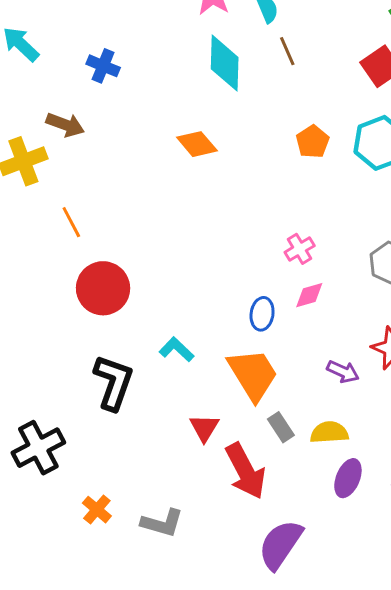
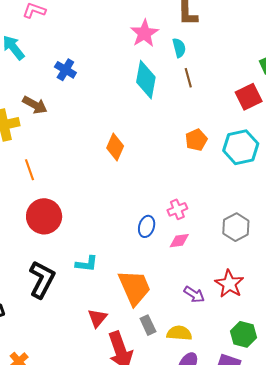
orange diamond: (197, 144) -> (115, 147), moved, turned 56
blue ellipse: (262, 314) -> (147, 226), moved
cyan L-shape: (177, 349) -> (87, 264), turned 135

